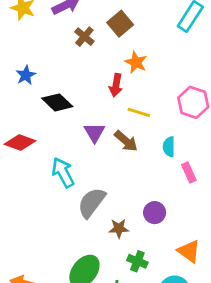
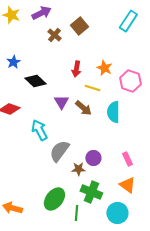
orange star: (136, 62) -> (104, 68), moved
cyan semicircle: (169, 147) -> (113, 112), size x1.5
pink rectangle: (189, 173) -> (127, 159), moved
purple circle: (155, 213) -> (93, 158), moved
green cross: (137, 261) -> (91, 192), size x1.5

